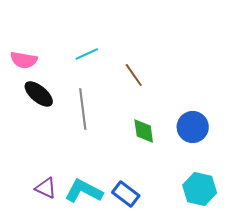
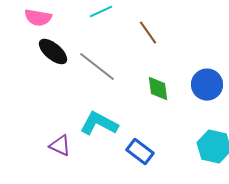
gray line: (83, 109) -> (97, 67), turned -45
cyan L-shape: (84, 191) -> (99, 124), moved

